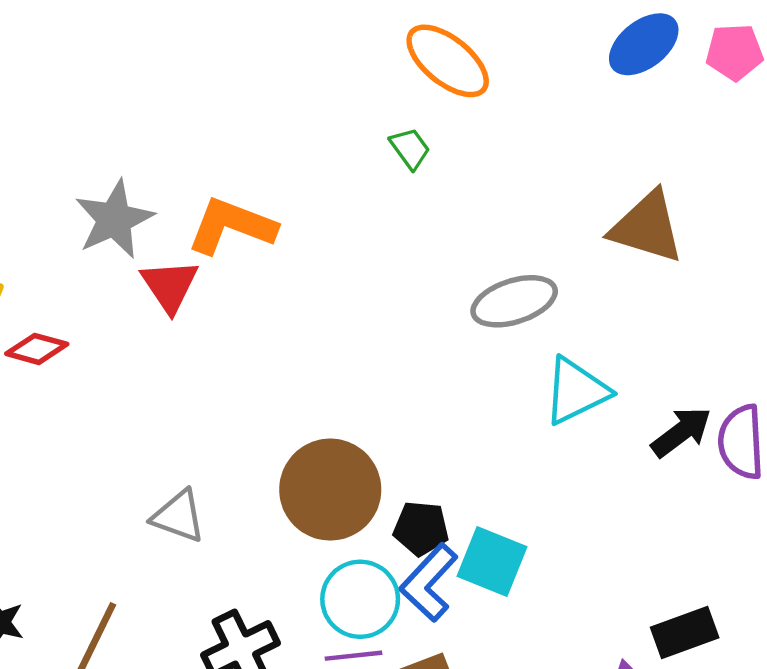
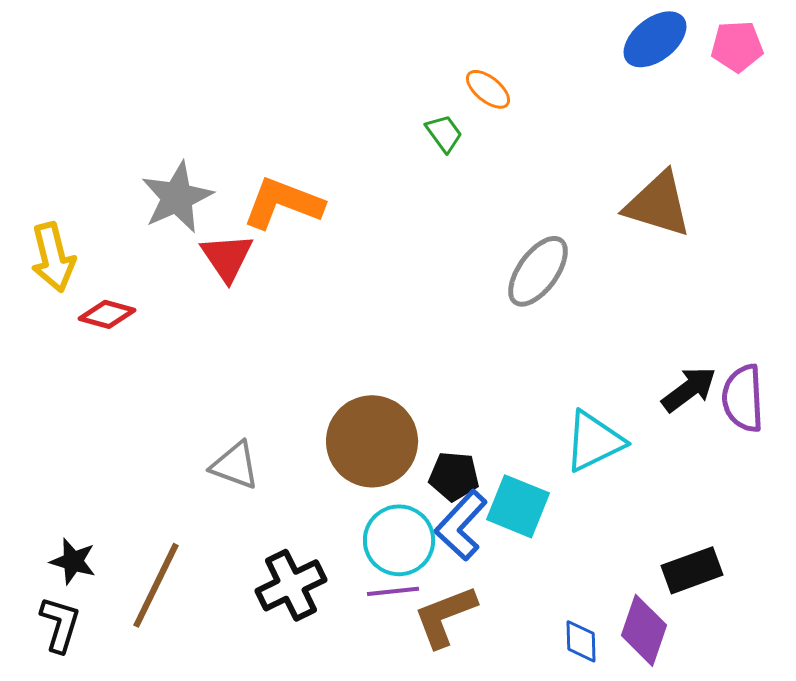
orange ellipse: (448, 61) -> (488, 89), moved, size x0.6
gray ellipse: (514, 301) -> (538, 271), turned -36
cyan triangle: (576, 391) -> (594, 441), moved

